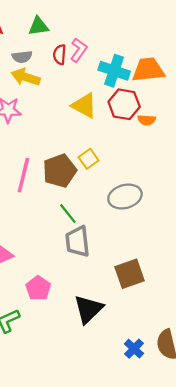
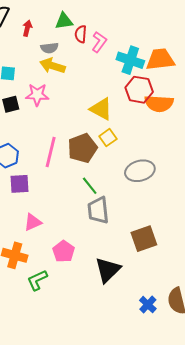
red semicircle: (60, 55) -> (81, 34), moved
yellow triangle: (84, 106) -> (101, 109), moved
orange semicircle: (147, 120) -> (159, 104), size x1.8

